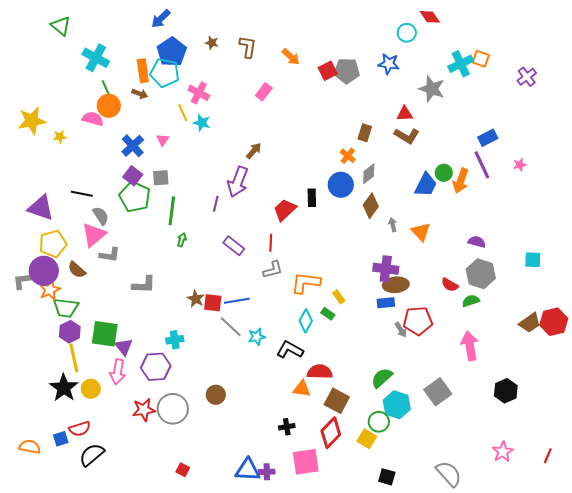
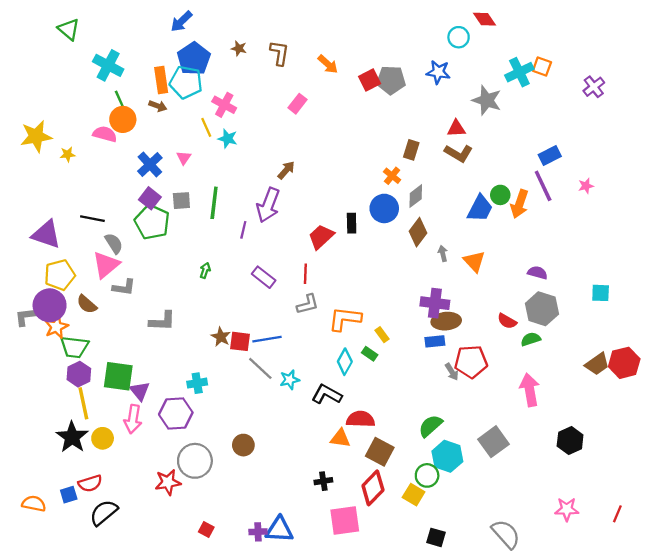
green line: (172, 211) -> (214, 203), moved
red star: (144, 410) -> (168, 482), moved
pink star: (503, 452) -> (567, 509), turned 30
purple cross: (267, 472) -> (258, 532), moved

